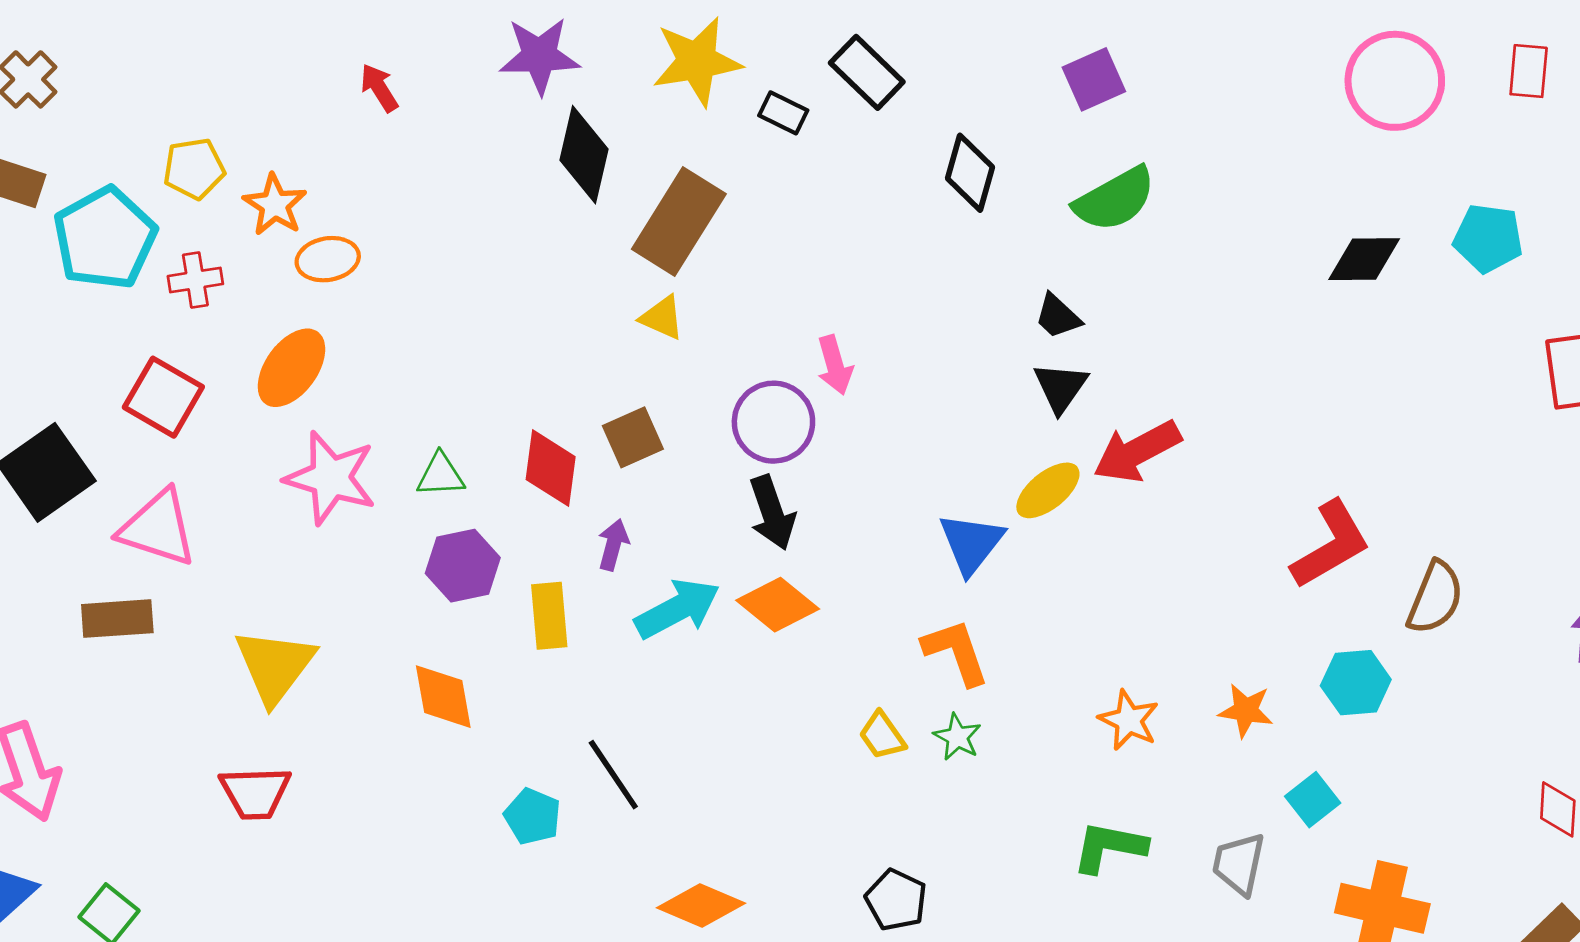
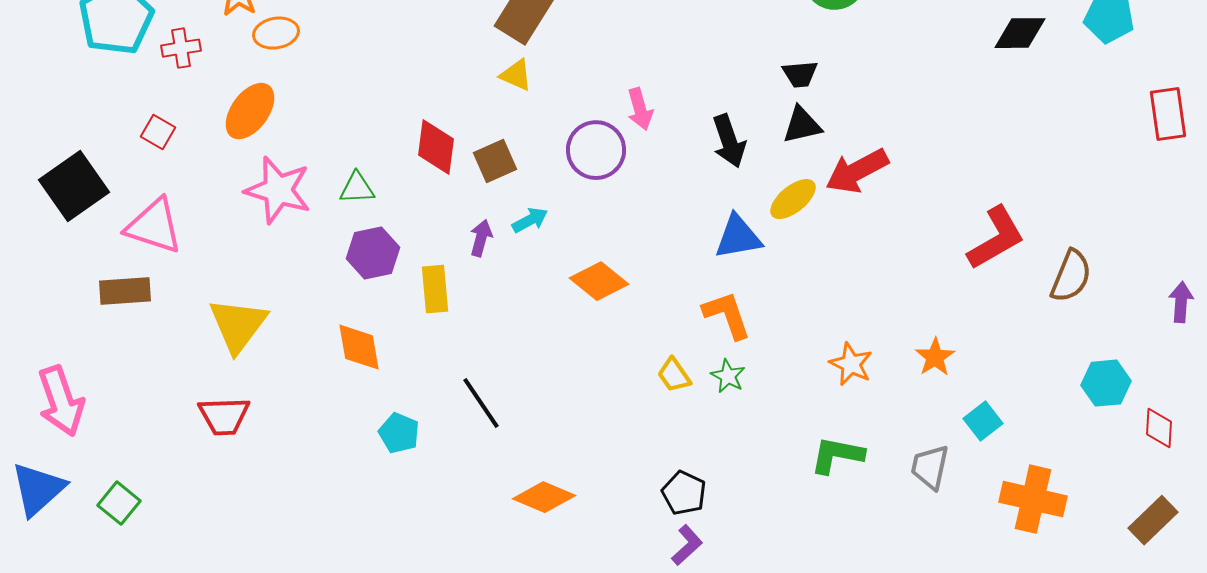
black trapezoid: (1058, 316) -> (800, 74), turned -48
black triangle: (1060, 387) -> (802, 125), turned 42
red square: (163, 397) -> (158, 132), size x0.6
red diamond: (551, 468) -> (436, 147), moved
black arrow: (772, 513) -> (729, 141), moved
blue triangle: (971, 543) -> (738, 237), turned 42
cyan arrow: (677, 609) -> (530, 220), moved, size x0.6
cyan hexagon: (1356, 683) -> (1106, 383), moved
orange star: (1246, 710) -> (935, 357), turned 30
cyan pentagon: (532, 816) -> (399, 433), moved

